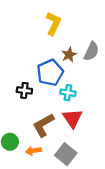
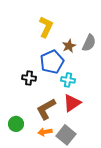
yellow L-shape: (53, 23) -> (46, 27), moved
red triangle: (72, 118) -> (72, 103), turned 30
orange arrow: (33, 151) -> (45, 132), moved

